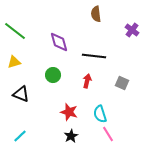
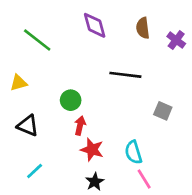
brown semicircle: (96, 14) -> (143, 28), moved
green line: (15, 31) -> (37, 40), moved
purple diamond: (59, 42) -> (95, 25), moved
red arrow: (87, 81) -> (80, 126), moved
cyan line: (20, 136) -> (35, 171), moved

